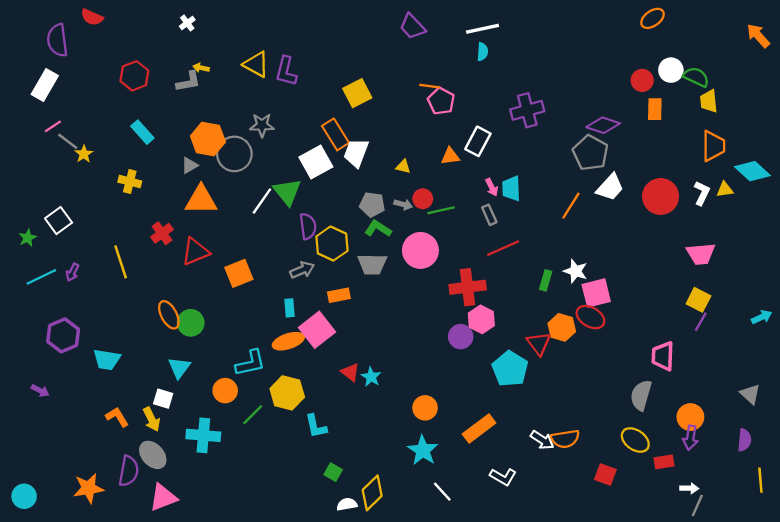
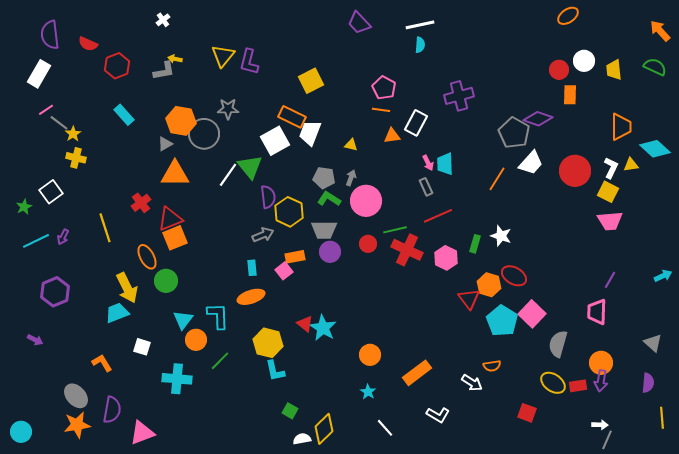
red semicircle: (92, 17) -> (88, 44), moved
yellow triangle: (256, 64) -> (223, 56), turned 40
green semicircle: (696, 77) -> (655, 67), moved
orange line: (430, 86) -> (381, 110), moved
yellow trapezoid: (709, 101) -> (614, 70), moved
purple diamond: (603, 125) -> (538, 119), moved
orange rectangle: (335, 134) -> (292, 117), turned -32
yellow cross: (130, 182) -> (76, 158), moved
red circle: (423, 199) -> (368, 244), moved
gray arrow: (403, 204) -> (351, 178), turned -84
green line: (441, 210) -> (395, 230), moved
pink circle: (420, 250) -> (366, 201), moved
orange square: (239, 273) -> (175, 238), moved
red cross: (468, 287) -> (407, 250), turned 32
pink square: (596, 293) -> (532, 314), moved, turned -32
yellow square: (698, 300) -> (608, 192), moved
orange ellipse: (169, 315) -> (147, 257), moved
pink hexagon: (481, 319) -> (446, 258), moved
pink square: (317, 330) -> (284, 271), moved, size x0.6
purple circle: (461, 337) -> (330, 252), moved
pink trapezoid: (663, 356) -> (597, 312), moved
cyan trapezoid: (107, 360) -> (117, 313), moved, turned 150
cyan L-shape: (250, 363) -> (218, 316), turned -80
cyan triangle: (179, 368) -> (183, 320), moved
cyan pentagon: (510, 369) -> (502, 321), moved
cyan star: (371, 377) -> (323, 328), size x1.5
yellow hexagon: (287, 393) -> (268, 343), moved
yellow arrow: (152, 419) -> (127, 288), moved, size x1.4
orange semicircle: (565, 439) -> (492, 366), moved, size x0.7
cyan star: (423, 450) -> (368, 392), size x0.6
gray ellipse: (153, 455) -> (76, 396), moved
red rectangle: (664, 462) -> (578, 386), moved

